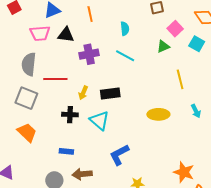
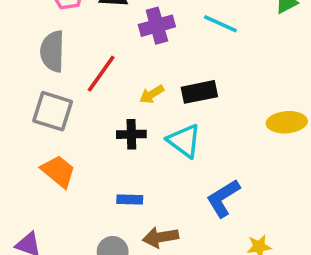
red line: (55, 79) -> (101, 74), turned -50
yellow arrow: (83, 93) -> (152, 94), turned 40

